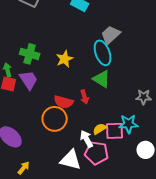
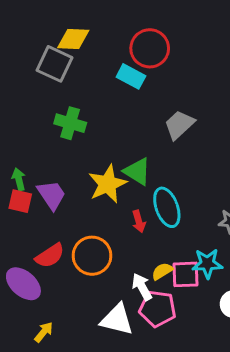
cyan ellipse: (103, 53) -> (167, 207), moved
green cross: (30, 54) -> (70, 123), moved
yellow star: (65, 59) -> (108, 184), moved, size x1.4
green triangle: (102, 79) -> (137, 171), moved
red semicircle: (64, 102) -> (50, 256), moved, turned -48

